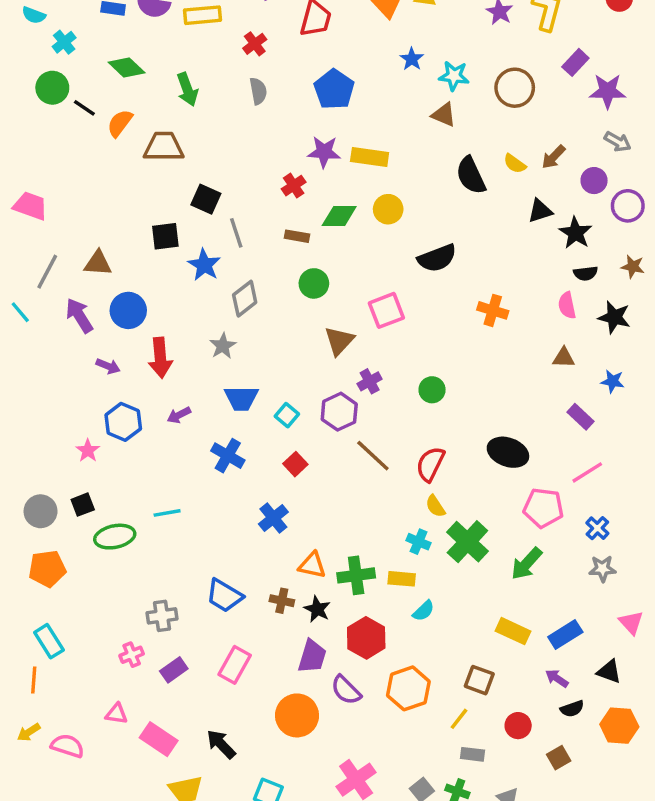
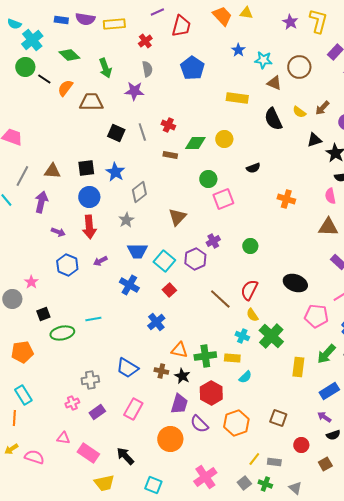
cyan cross: (64, 42) -> (32, 40), size x1.5
brown triangle: (444, 115) -> (274, 83), moved
purple star: (324, 152) -> (134, 91), moved
yellow rectangle: (370, 157) -> (237, 98), moved
red cross: (294, 186) -> (168, 125), turned -32
gray line: (236, 233) -> (142, 132), moved
black square: (165, 236) -> (86, 168), moved
black semicircle: (437, 258) -> (253, 168), size x0.6
green circle: (314, 283) -> (208, 179), moved
blue circle: (128, 310) -> (89, 197), moved
purple arrow: (79, 316) -> (41, 202), turned 45
brown triangle: (339, 341) -> (177, 217), moved
brown triangle: (564, 358) -> (328, 227), size x1.5
cyan square: (287, 415) -> (164, 261), size x1.5
pink star: (88, 451) -> (31, 282), moved
brown line: (373, 456) -> (220, 299), moved
gray circle: (41, 511) -> (12, 299), moved
green arrow: (527, 564) -> (326, 354), moved
yellow rectangle: (513, 631) -> (298, 367), moved, turned 72
yellow line: (459, 719) -> (254, 459), moved

